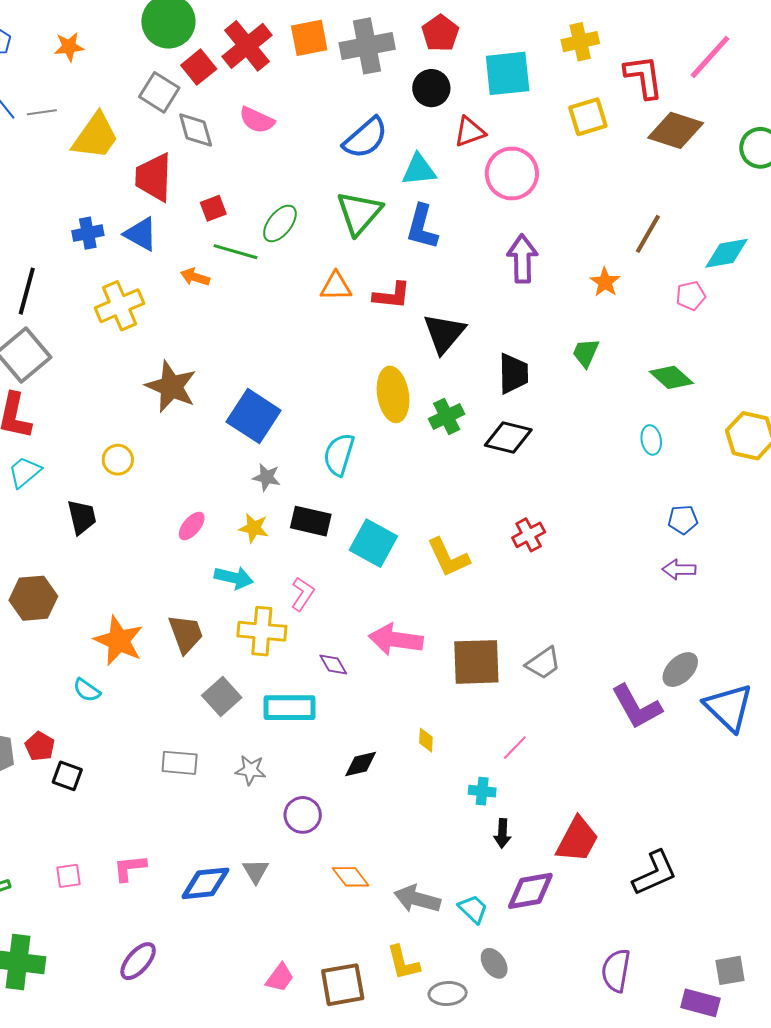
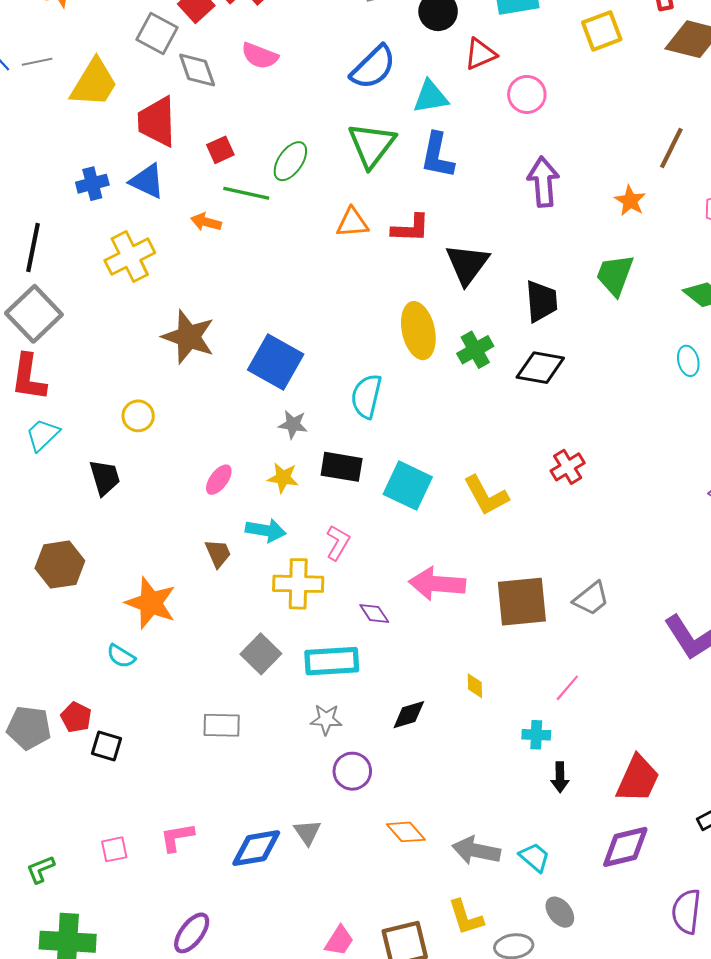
pink circle: (512, 174) -> (527, 94), size x0.7
green trapezoid: (586, 353) -> (615, 275), size x1.4
brown trapezoid: (186, 634) -> (218, 553), moved, size x0.7
gray star: (250, 770) -> (326, 719), moved
purple diamond: (530, 891) -> (625, 847), moved

